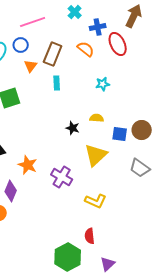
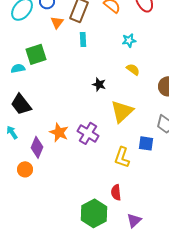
yellow semicircle: (97, 118) -> (133, 69), moved, turned 32
blue square: (120, 134) -> (146, 143), moved
orange star: (28, 165) -> (59, 132), moved
yellow L-shape: (96, 201) -> (122, 157), turned 85

